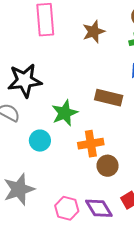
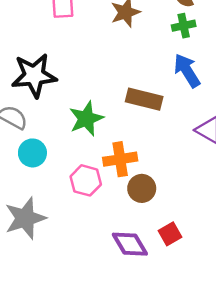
cyan circle: (40, 141) -> (32, 153), moved
pink hexagon: (67, 208) -> (86, 180), moved

